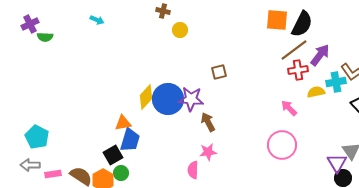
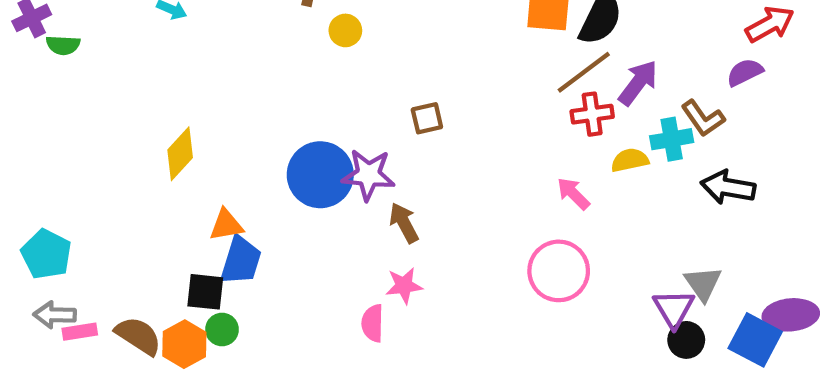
yellow diamond: (146, 97) -> (180, 154), moved
black square: (113, 155) -> (205, 292), turned 36
gray arrow: (30, 165) -> (55, 315), moved

